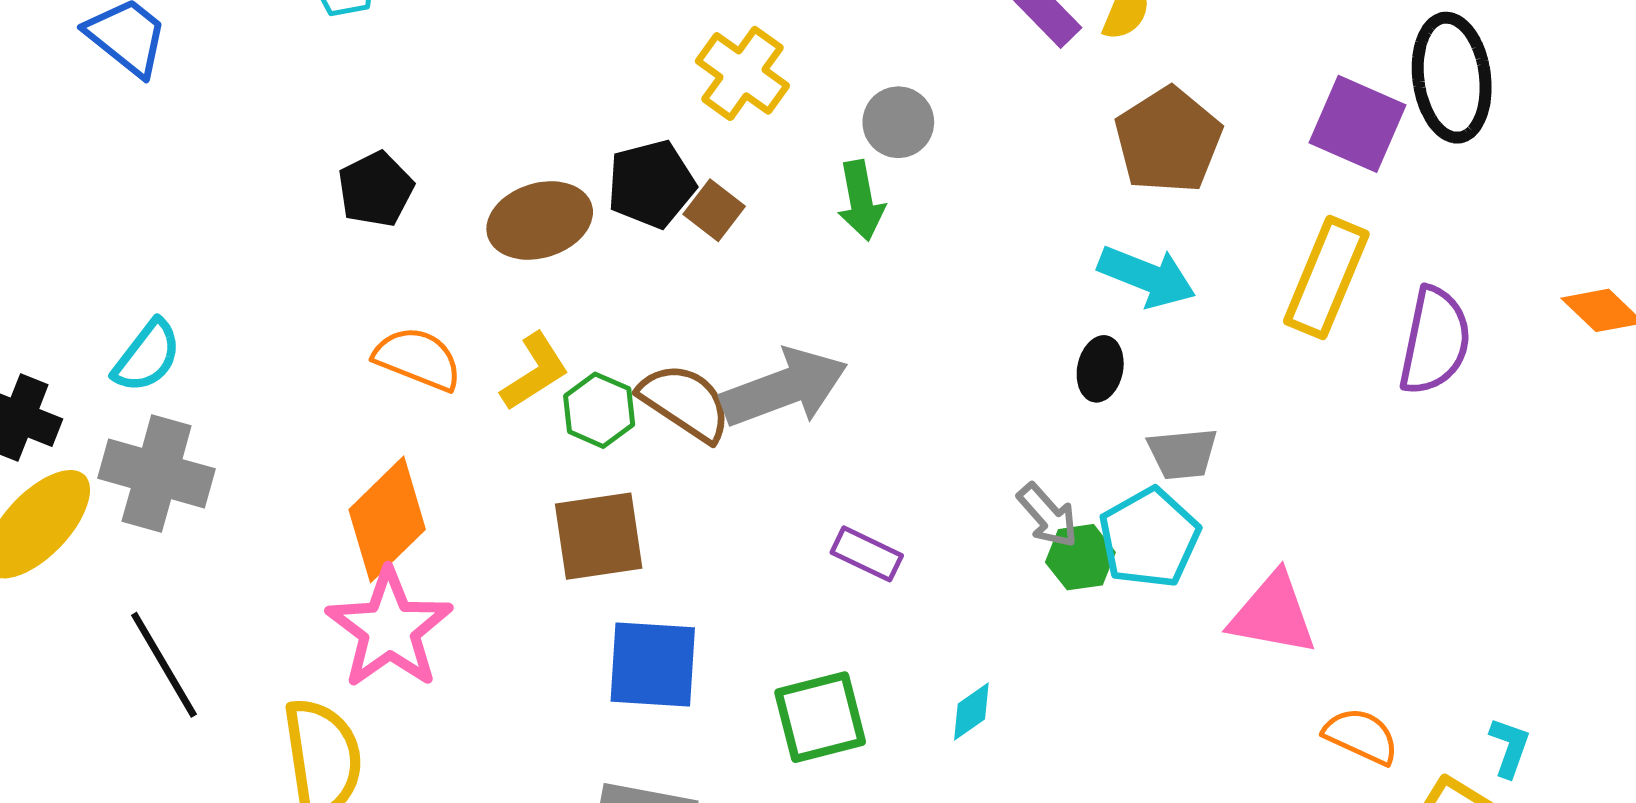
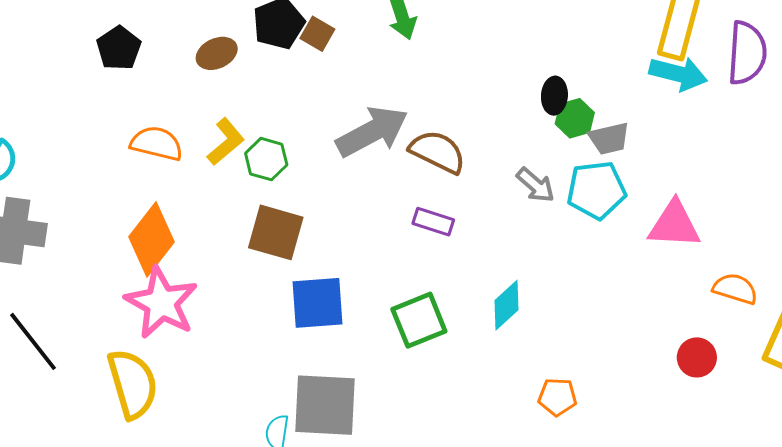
brown ellipse: (540, 220) -> (217, 53), size x0.7
cyan arrow: (1147, 277) -> (678, 74), moved
brown semicircle: (685, 402) -> (438, 152), moved
brown square: (599, 536) -> (276, 232), turned 32
cyan pentagon: (1149, 538) -> (596, 190), turned 30
green hexagon: (1080, 557) -> (575, 118), moved
cyan diamond: (971, 712) -> (506, 305), size x1.4

